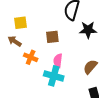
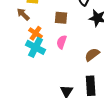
cyan cross: (54, 76) -> (36, 47), moved

